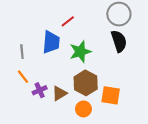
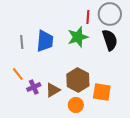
red line: (68, 21) -> (88, 17), moved, turned -48
gray line: (22, 52) -> (22, 42), moved
green star: (80, 52) -> (78, 37), moved

